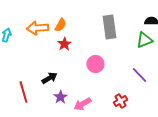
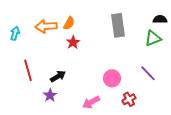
pink circle: (95, 64) -> (112, 78), moved
red line: (23, 92) -> (28, 70), moved
purple star: (60, 97) -> (50, 95), moved

